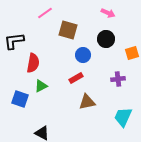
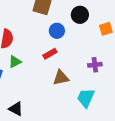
purple cross: (118, 79) -> (95, 65), moved
cyan trapezoid: (123, 117) -> (86, 98), moved

